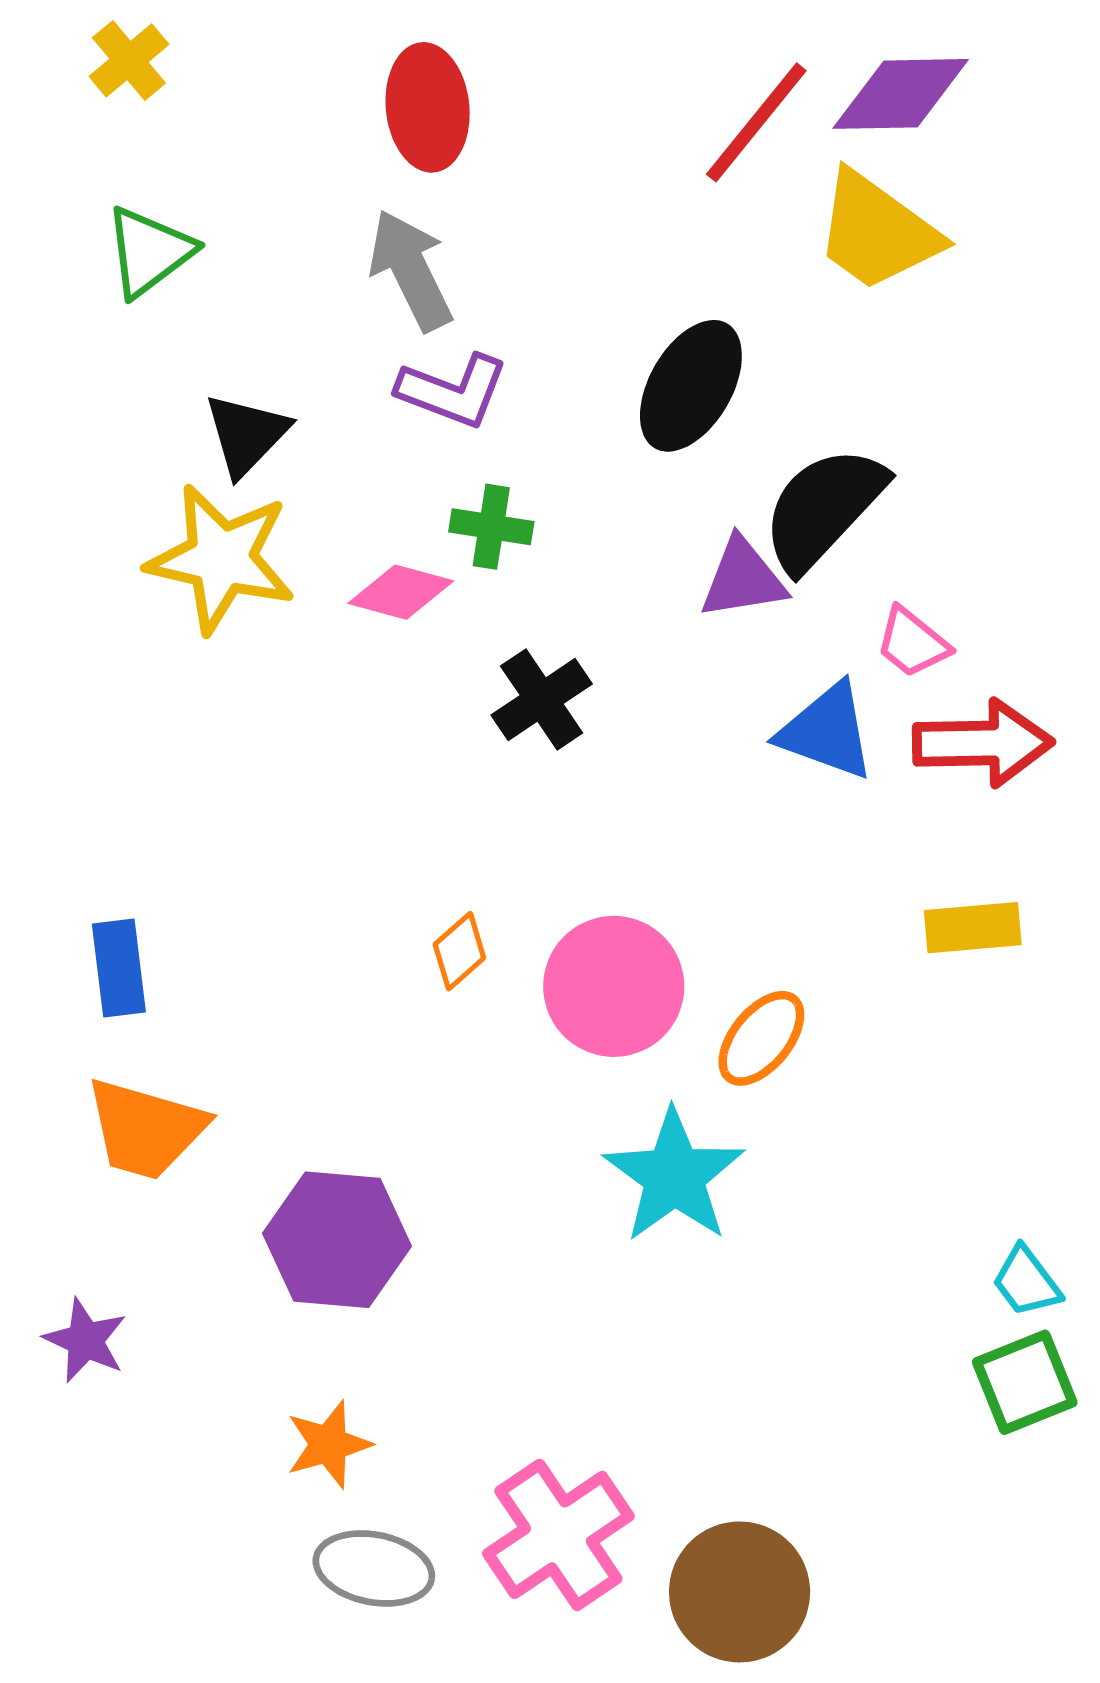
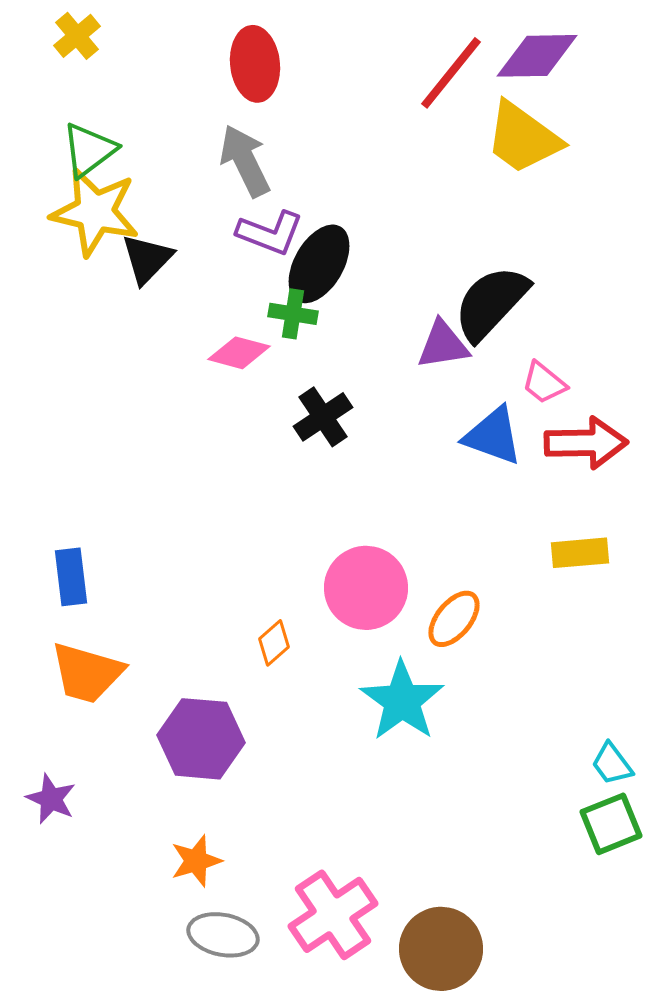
black ellipse: (691, 386) -> (319, 264), moved
yellow star: (221, 559) -> (95, 212), moved
orange diamond: (459, 951) -> (274, 643), moved

